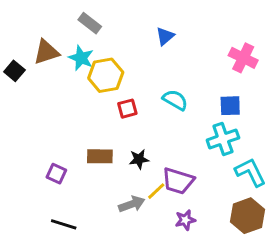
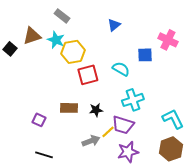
blue square: (230, 106) -> (145, 55), moved
red square: (127, 109) -> (88, 75), size x1.5
cyan cross: (223, 139) -> (133, 100), moved
purple star: (185, 220) -> (128, 152), size x1.5

